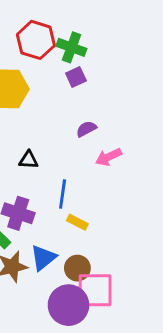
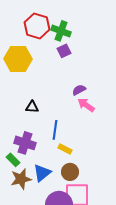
purple semicircle: (86, 129) -> (79, 90), moved
pink arrow: (108, 157) -> (86, 105), turned 60
brown circle: (77, 268) -> (70, 172), moved

